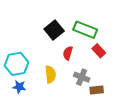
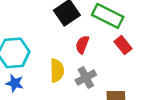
gray cross: (82, 77) -> (86, 78), moved, turned 35

